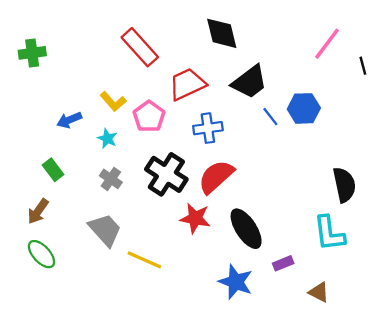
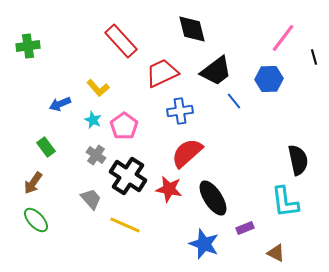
blue hexagon: (304, 108) -> (269, 79), moved
pink pentagon: (149, 117) -> (124, 126), moved
black cross: (166, 174) -> (128, 176), moved
gray trapezoid: (105, 230) -> (91, 199), size x0.7

